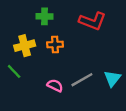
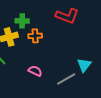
green cross: (44, 16) -> (22, 21), moved
gray line: (82, 80) -> (66, 79), moved

